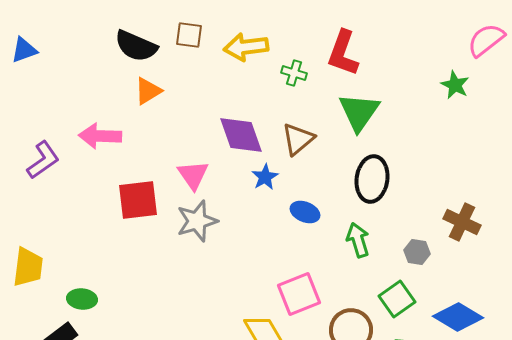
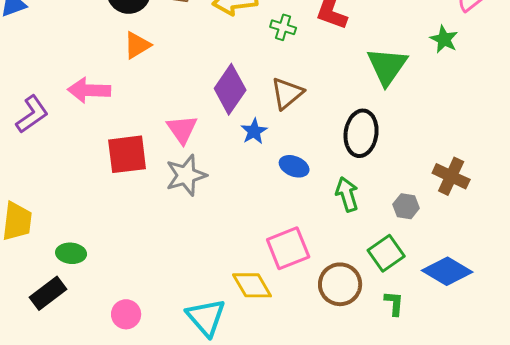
green triangle: (359, 112) -> (387, 66), moved
purple diamond: (241, 135) -> (230, 89), turned 54

